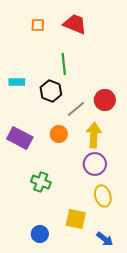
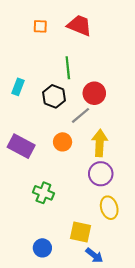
cyan rectangle: (17, 82) -> (18, 87), turned -70
red circle: (105, 100) -> (94, 93), moved
blue arrow: (105, 239) -> (94, 255), moved

